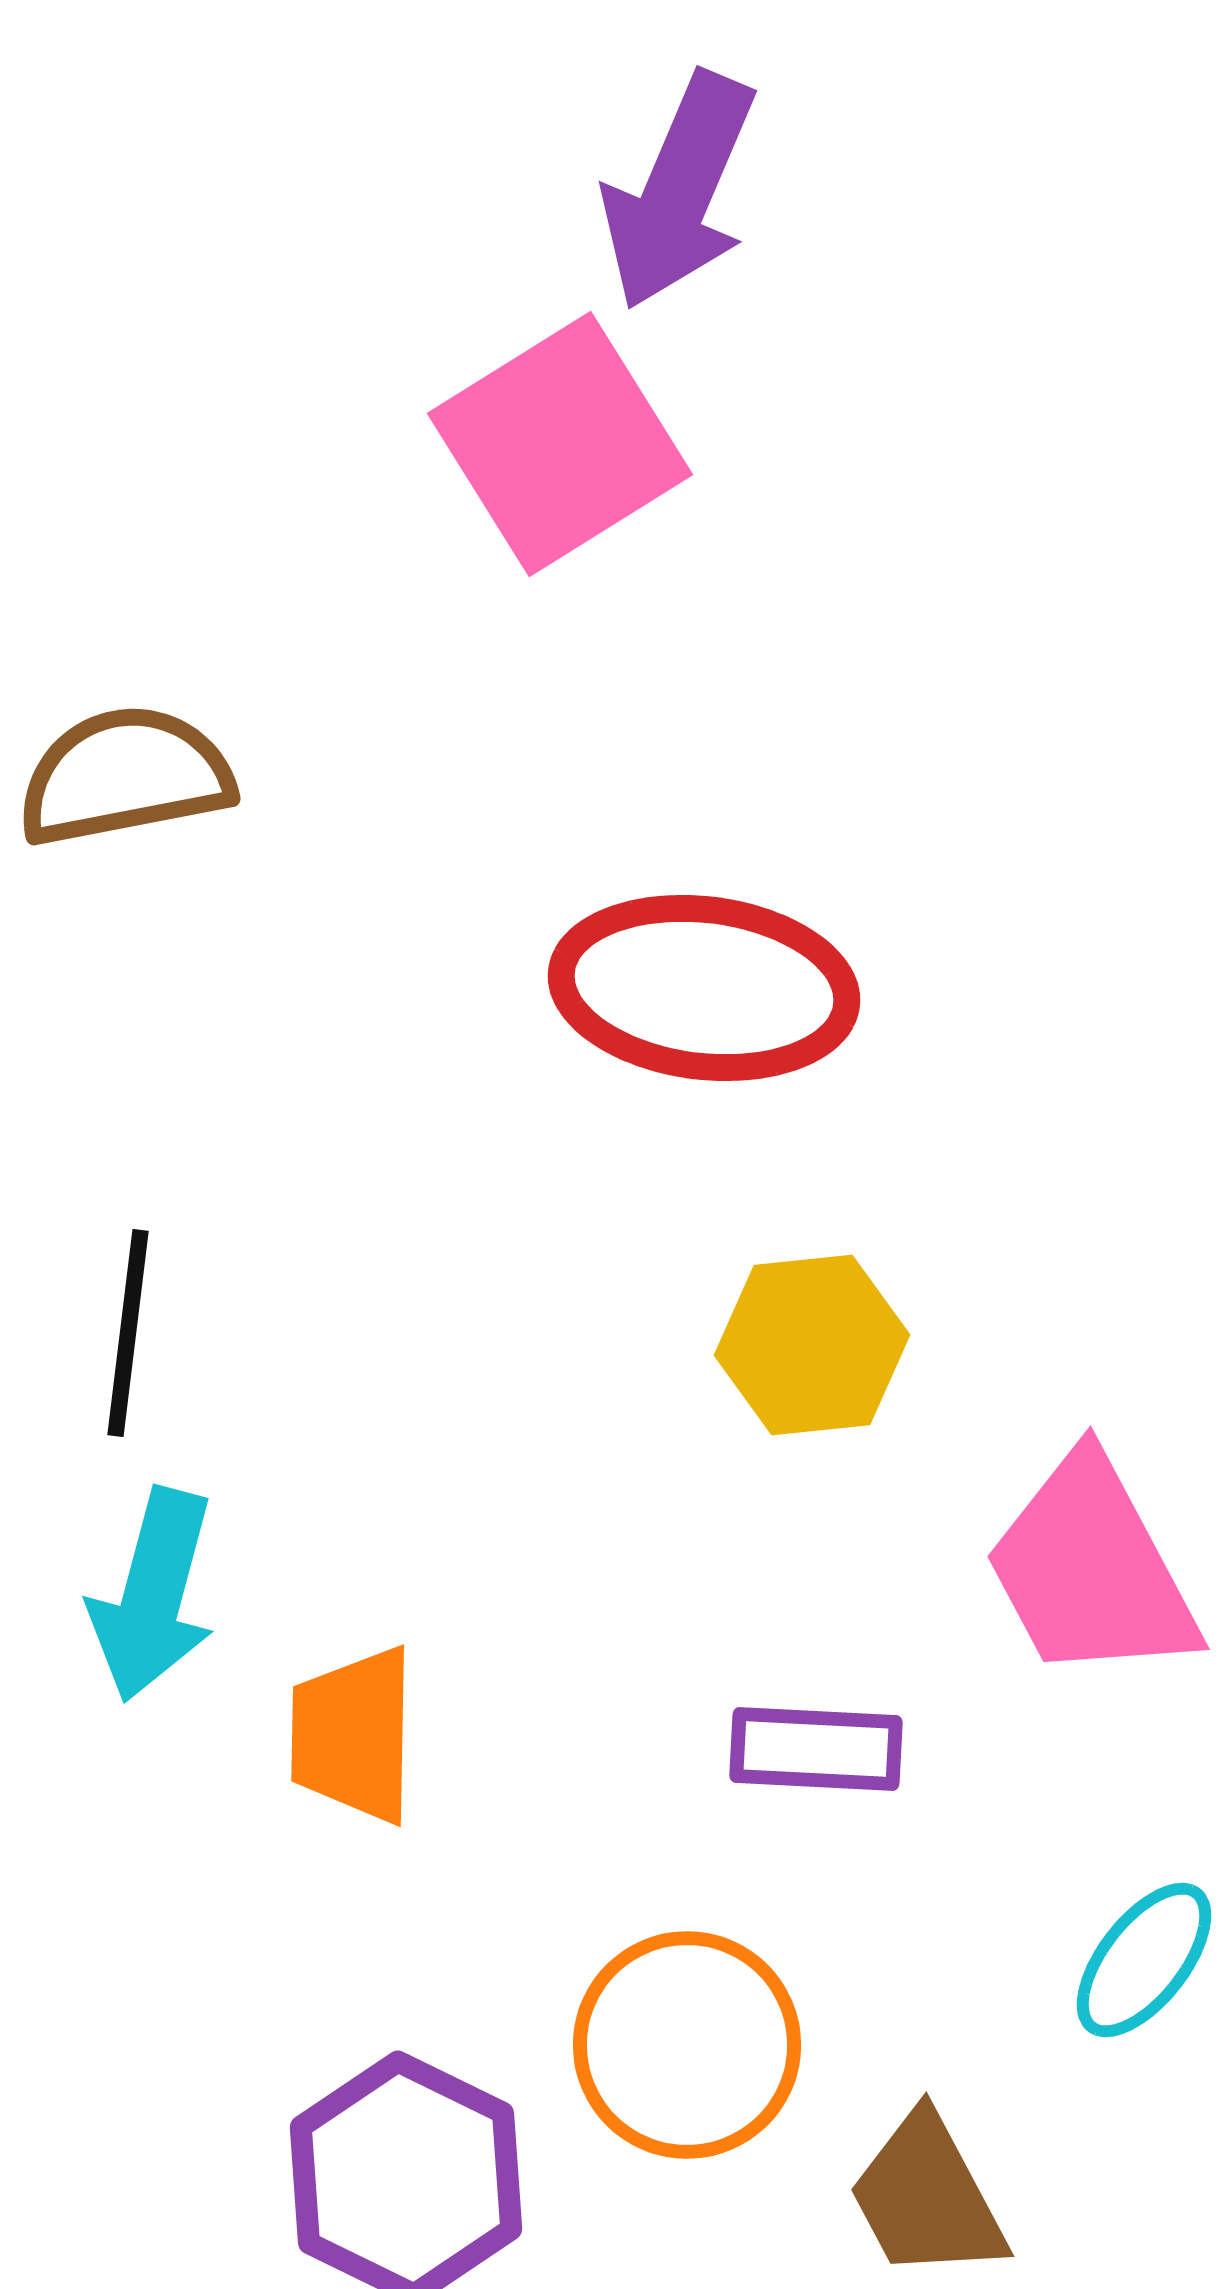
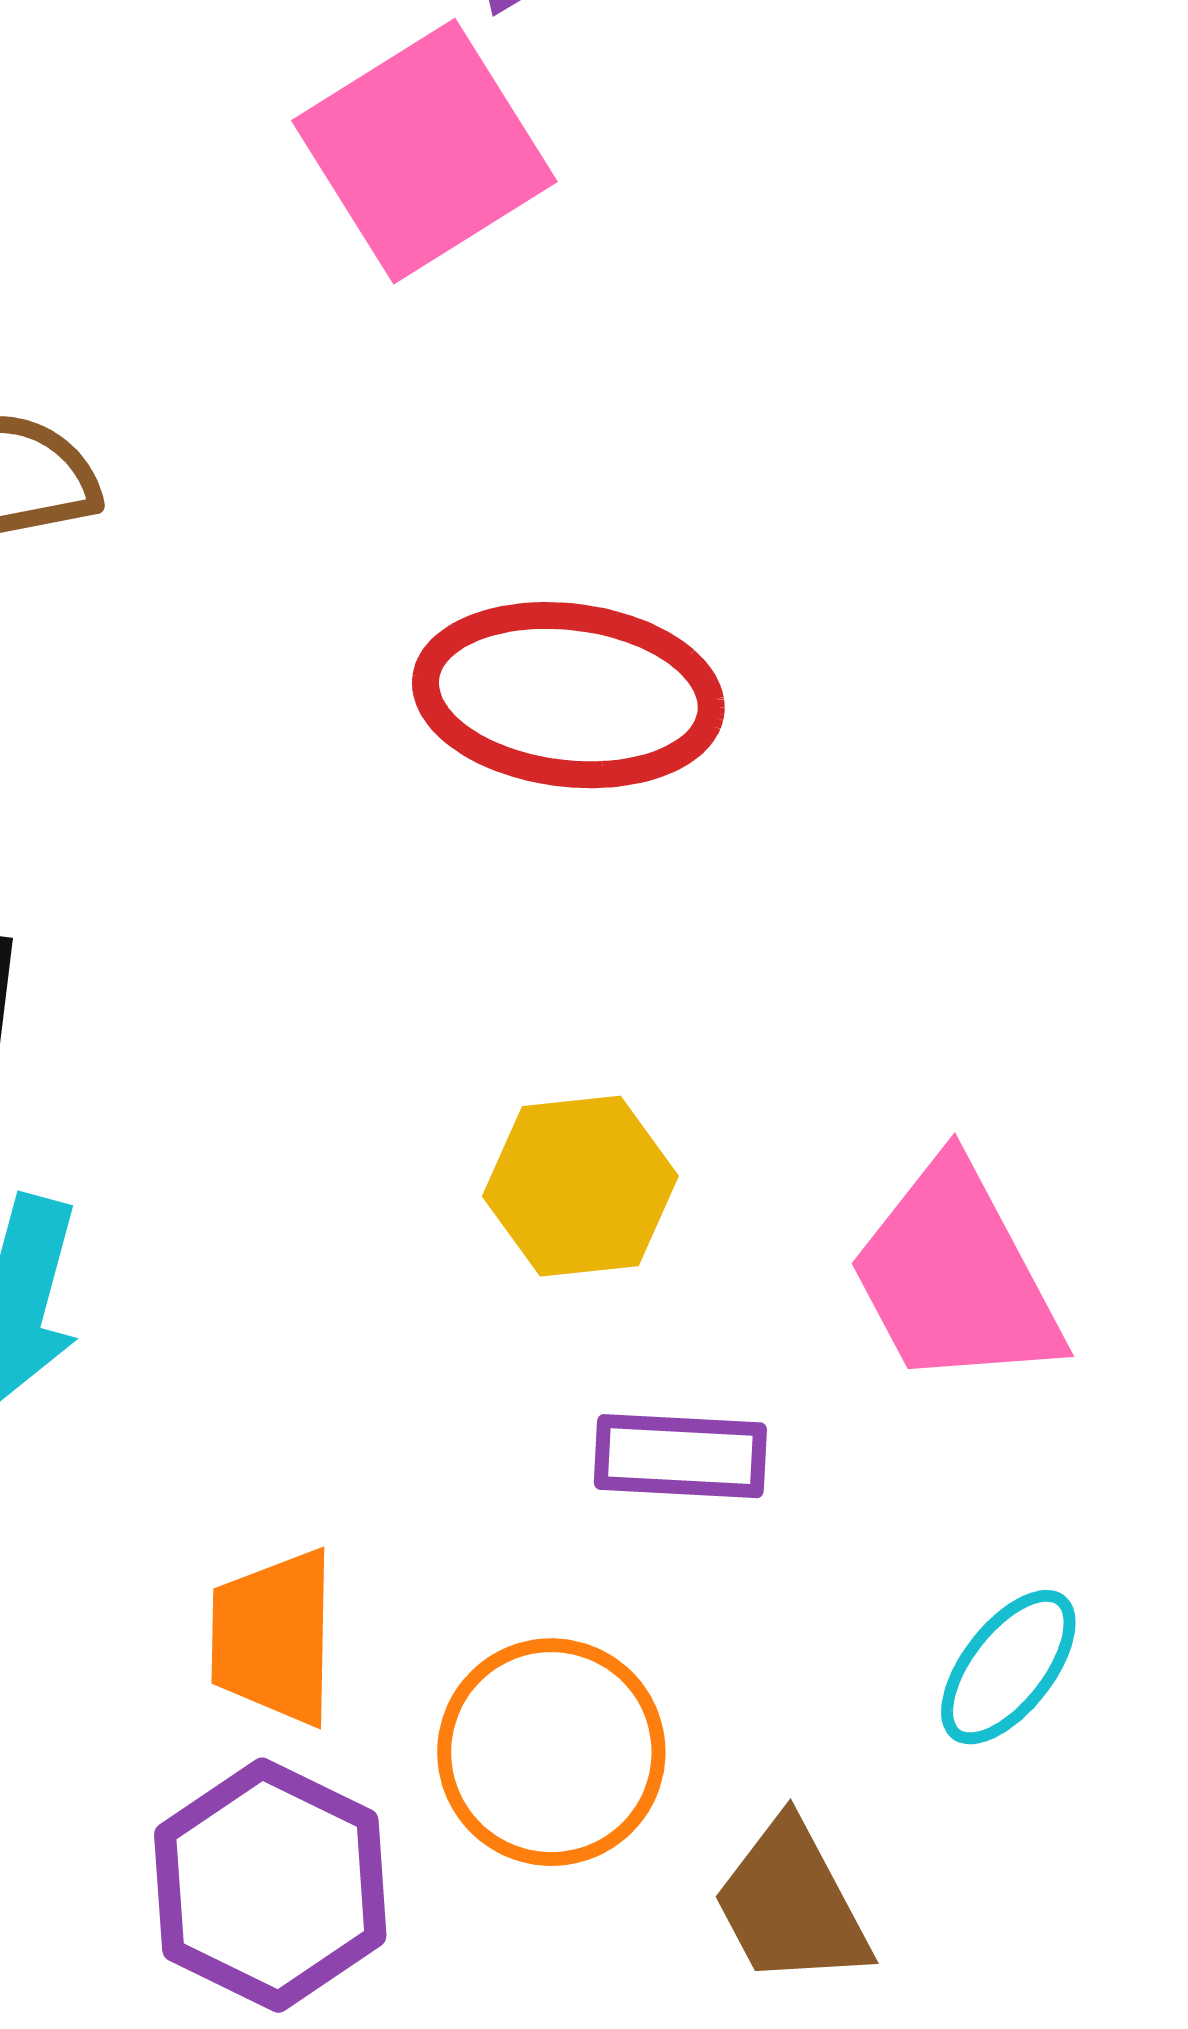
yellow hexagon: (812, 1345) -> (580, 1186), moved
orange trapezoid: (353, 1735) -> (273, 1637), moved

